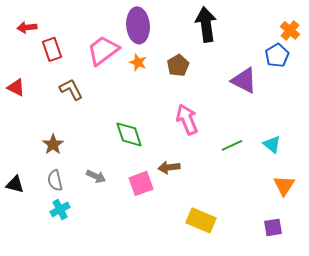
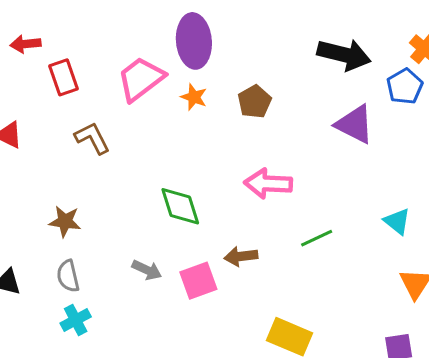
black arrow: (206, 24) -> (344, 55), moved, turned 112
pink arrow: (187, 119) -> (268, 184), turned -64
brown star: (53, 144) -> (65, 221), turned -30
green line: (232, 145) -> (317, 238), moved
gray arrow: (96, 176) -> (147, 270), moved

